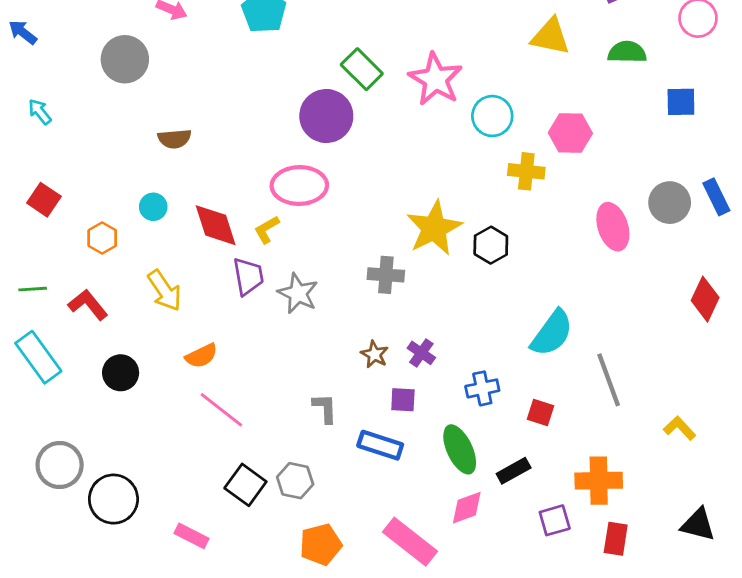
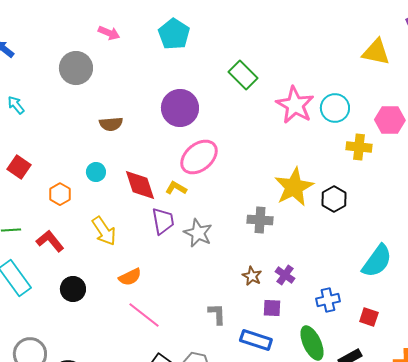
pink star: (436, 79) -> (295, 105), moved
purple circle: (326, 116) -> (180, 108), moved
pink ellipse: (299, 186) -> (199, 157), turned -39
yellow L-shape: (267, 229) -> (176, 188), turned 60

